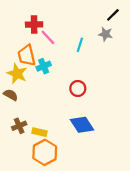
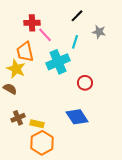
black line: (113, 15) -> (77, 16), moved
cyan cross: (44, 66) -> (58, 62), moved, size x1.6
red circle: (78, 88) -> (85, 83), moved

